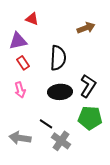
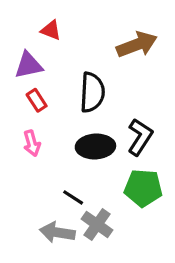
brown arrow: (86, 28) -> (137, 45), size x1.4
gray arrow: (20, 138) -> (57, 232), moved

